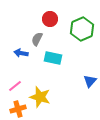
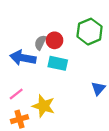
red circle: (50, 19) -> (54, 40), moved
blue arrow: (21, 53) -> (23, 58), size x1.6

